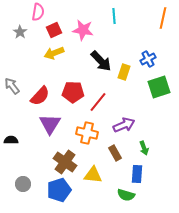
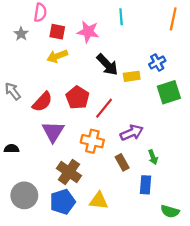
red square: (54, 30) -> (57, 32), turned 35
yellow rectangle: (124, 72) -> (132, 76), turned 63
red pentagon: (73, 92) -> (77, 98), turned 30
yellow triangle: (93, 175) -> (99, 201), moved
gray circle: (23, 184) -> (24, 195), size x1.6
green semicircle: (126, 195) -> (170, 211), moved

